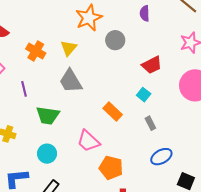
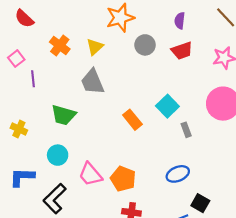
red trapezoid: (152, 65) -> (182, 51), moved
purple line: (24, 89) -> (33, 79), moved
cyan square: (144, 95) -> (167, 106), size x1.5
gray rectangle: (150, 123) -> (186, 130), moved
pink trapezoid: (88, 141) -> (90, 174), moved

